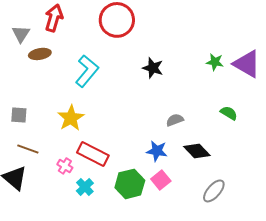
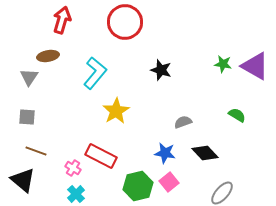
gray triangle: (21, 34) -> (29, 77), moved
yellow star: (71, 118) -> (116, 111), moved
cyan cross: (85, 187) -> (76, 194), moved

